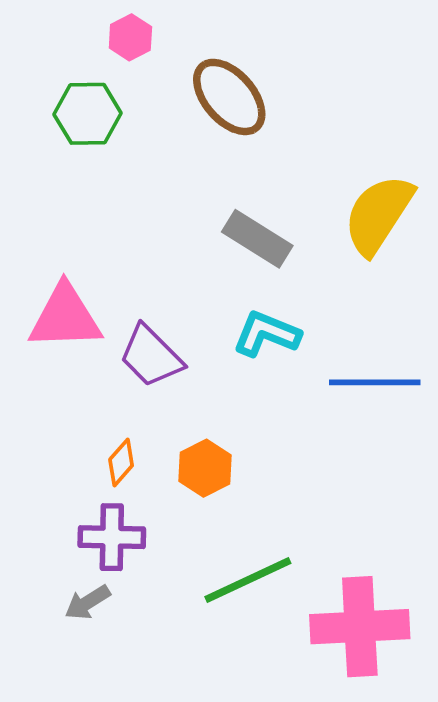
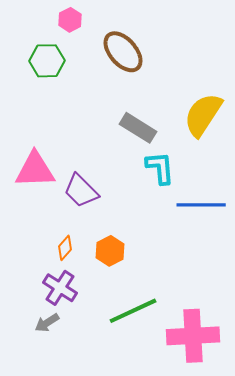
cyan L-shape: (267, 334) -> (160, 168), moved, turned 63
purple cross: (112, 537) -> (60, 288), turned 32

